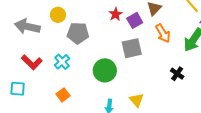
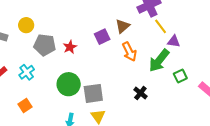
red star: (116, 14) -> (70, 47), moved
gray square: (132, 48) -> (93, 93), moved

